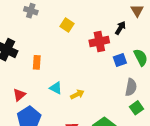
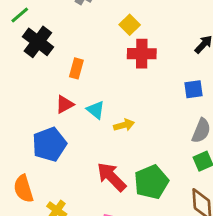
red cross: (99, 41) -> (142, 54), moved
red triangle: (19, 95) -> (65, 104), moved

